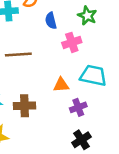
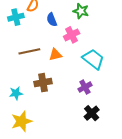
cyan trapezoid: (93, 75) -> (93, 59), turned 35
orange triangle: (61, 85) -> (55, 55), moved
brown cross: (25, 106) -> (43, 83), moved

